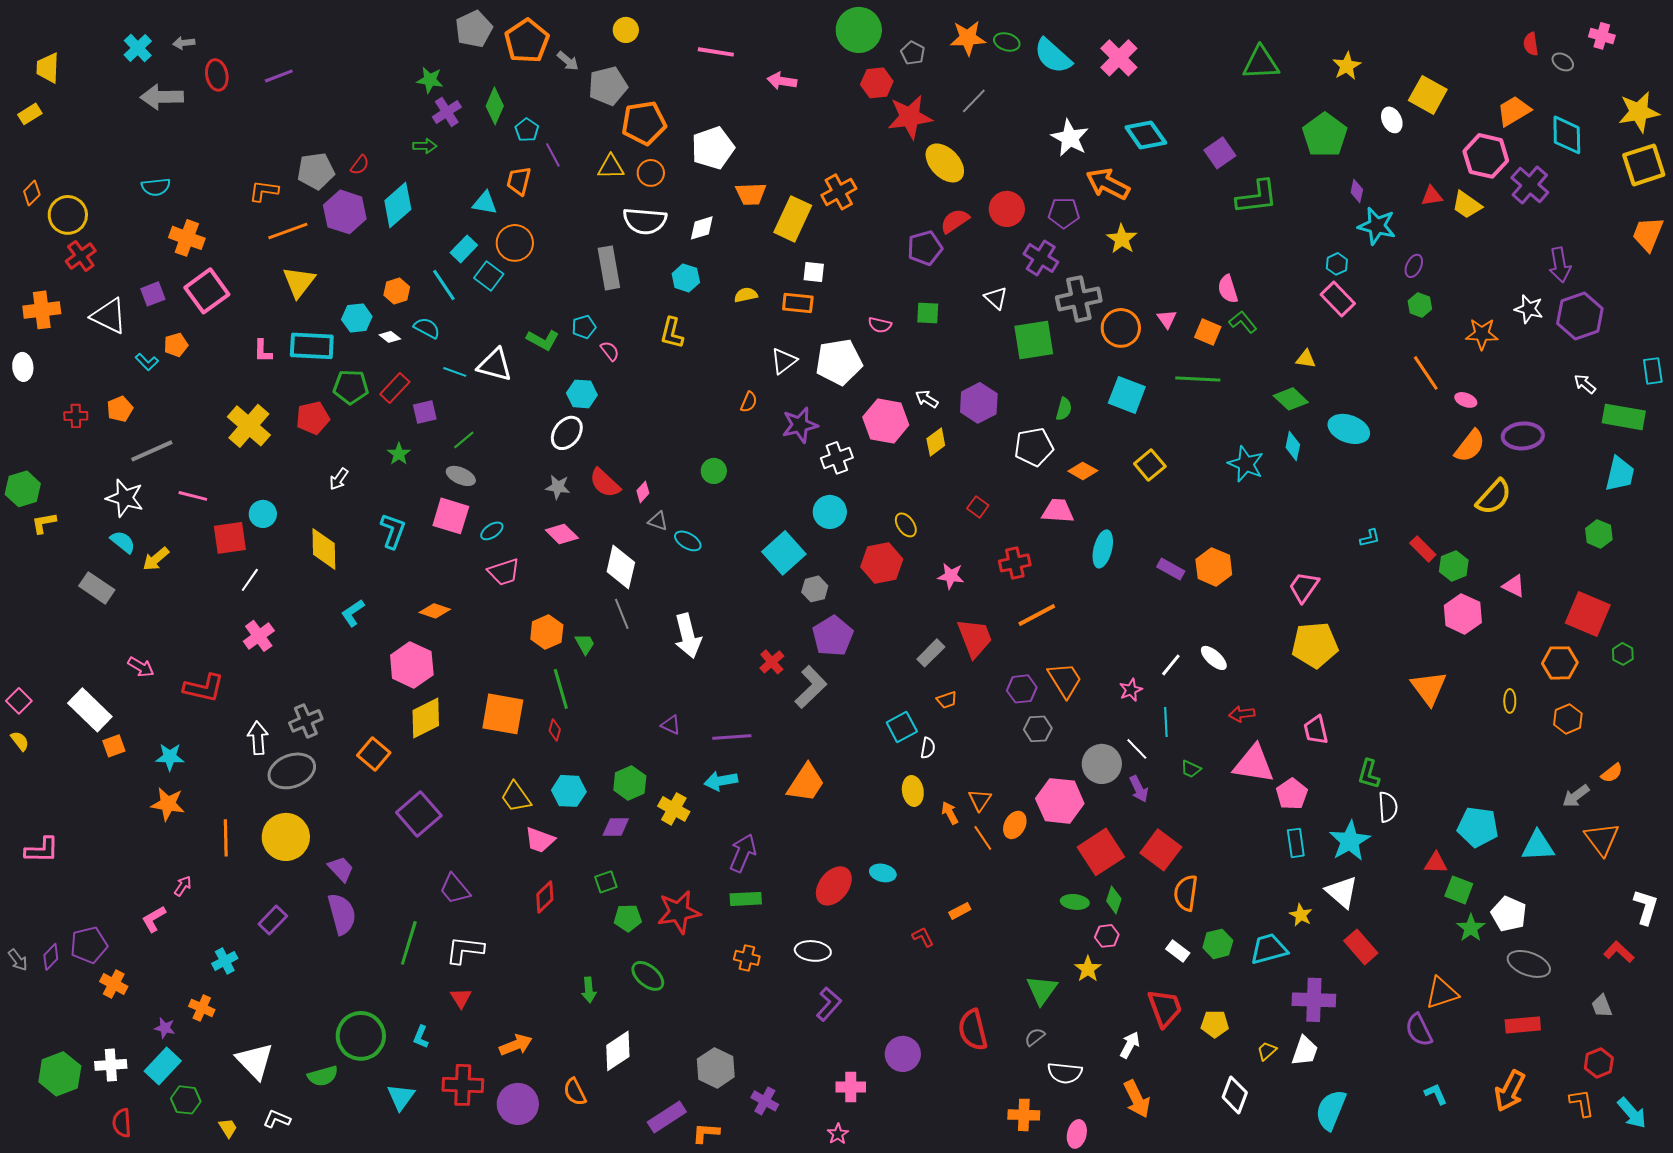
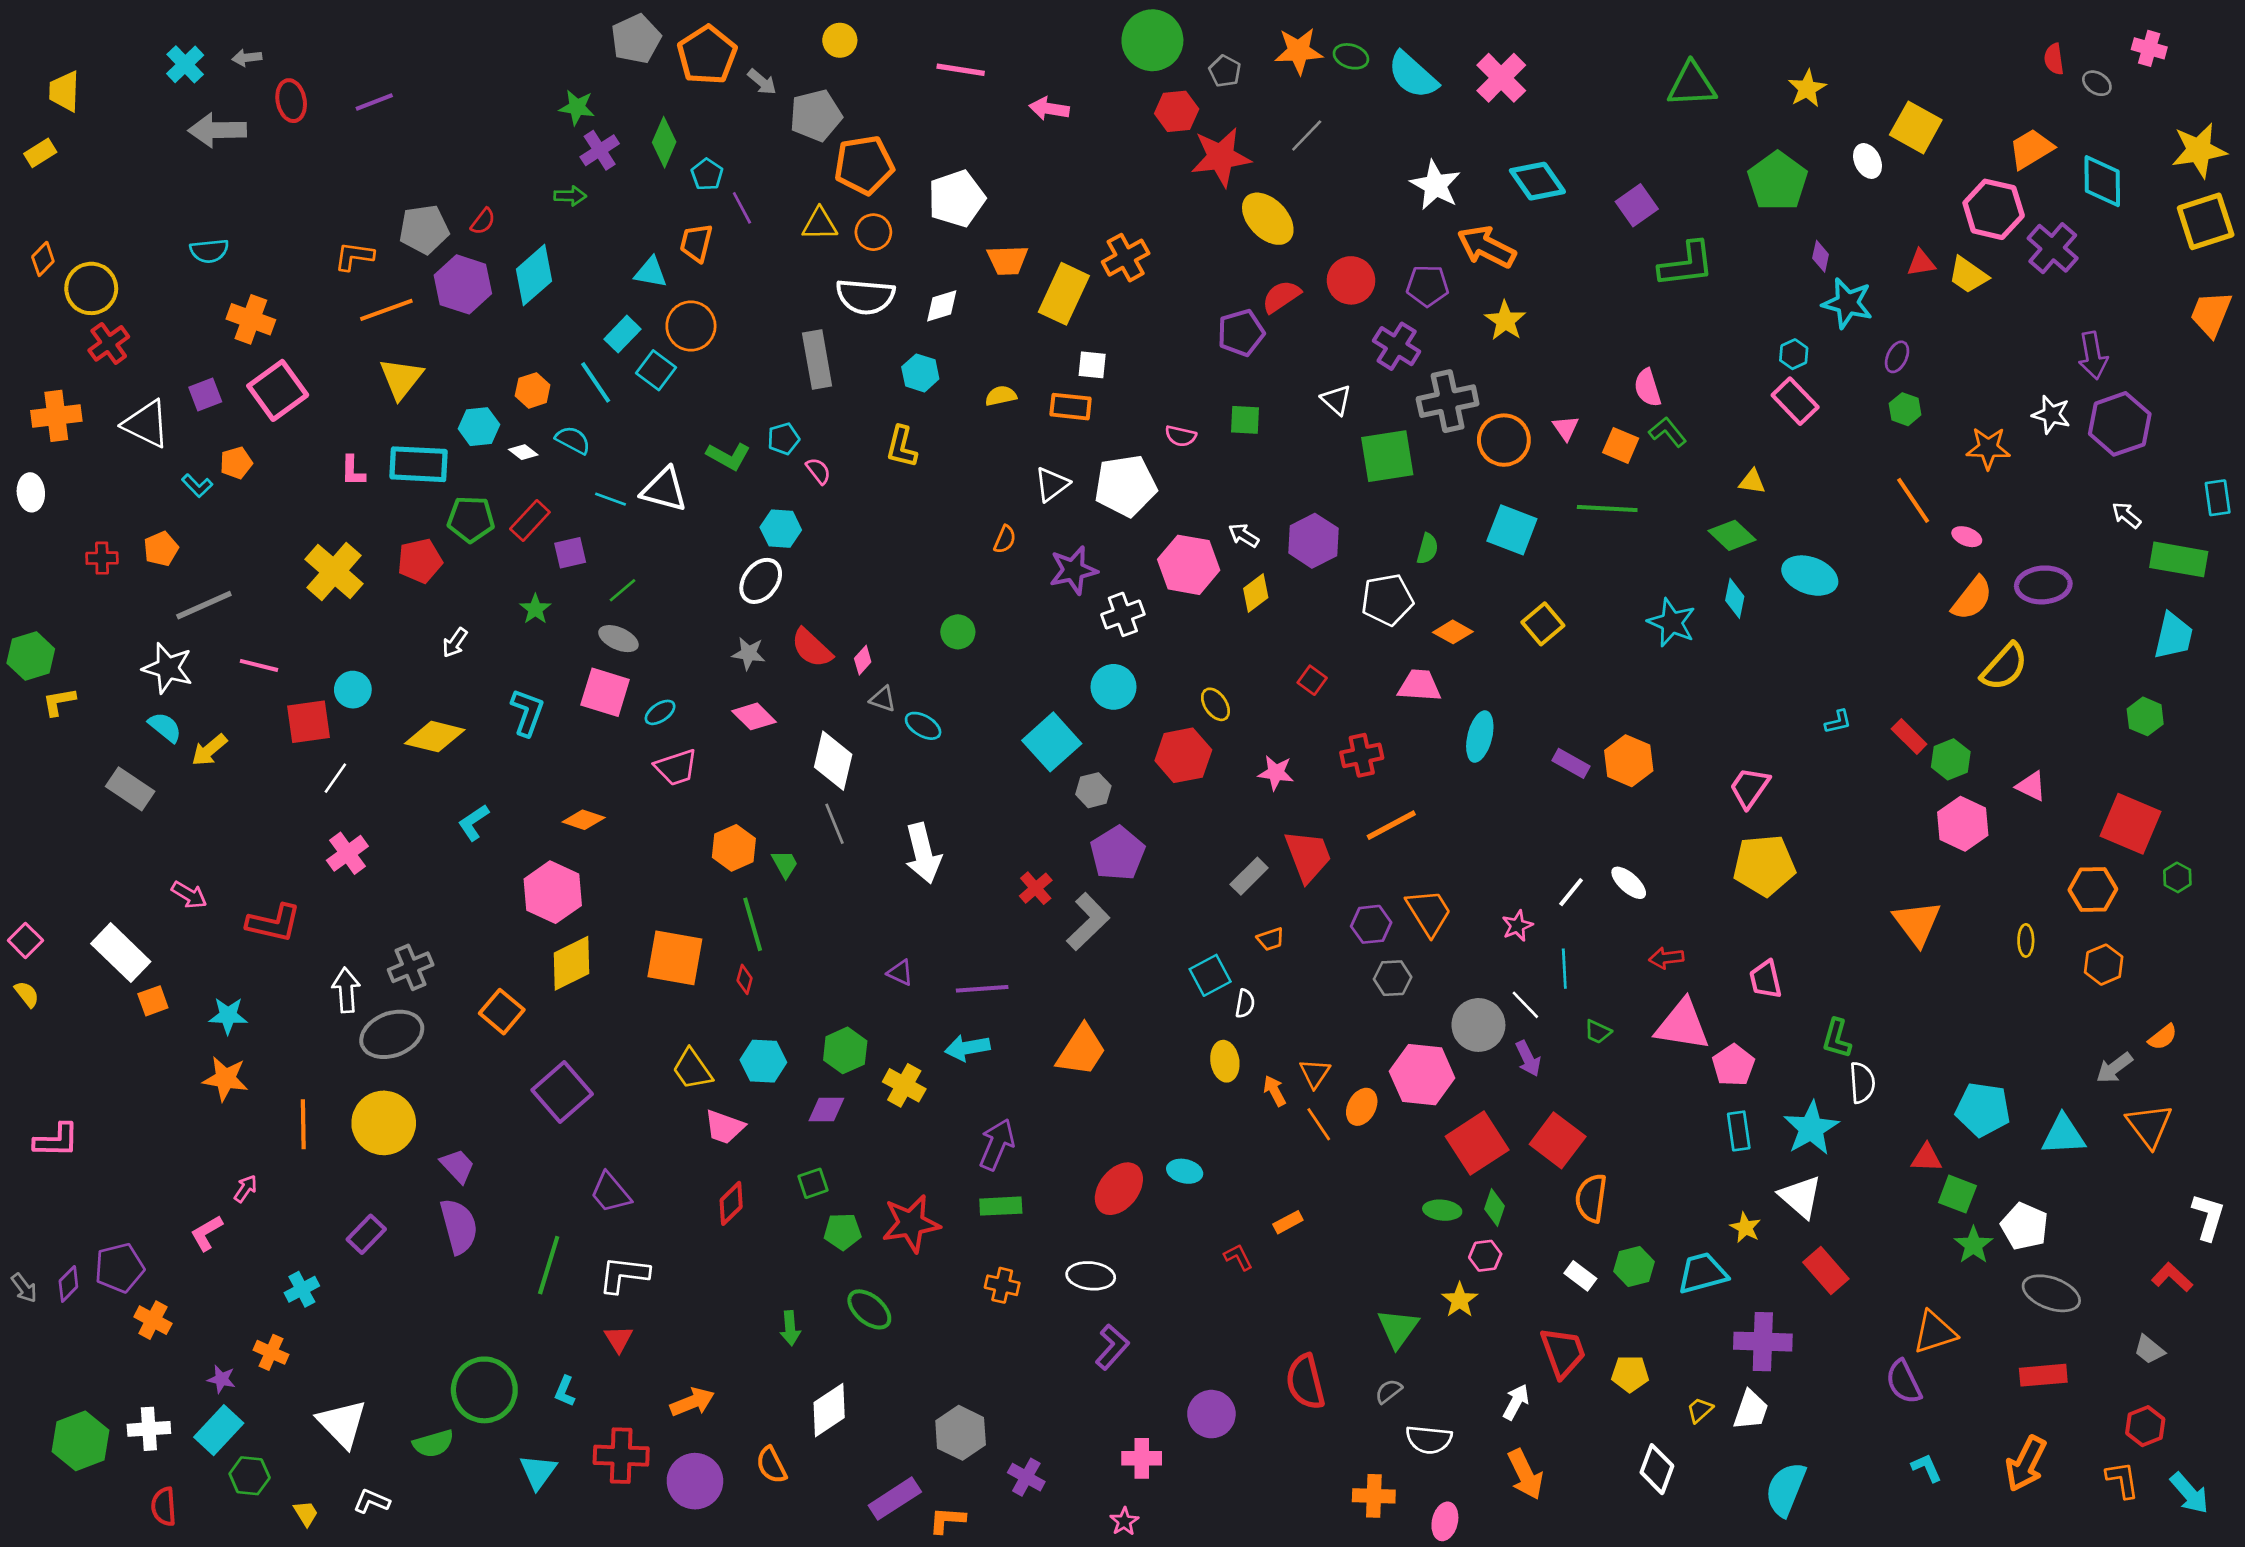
yellow diamond: (324, 549) -> (435, 737), turned -75
gray trapezoid: (1602, 1006) -> (2149, 1350), turned -30

